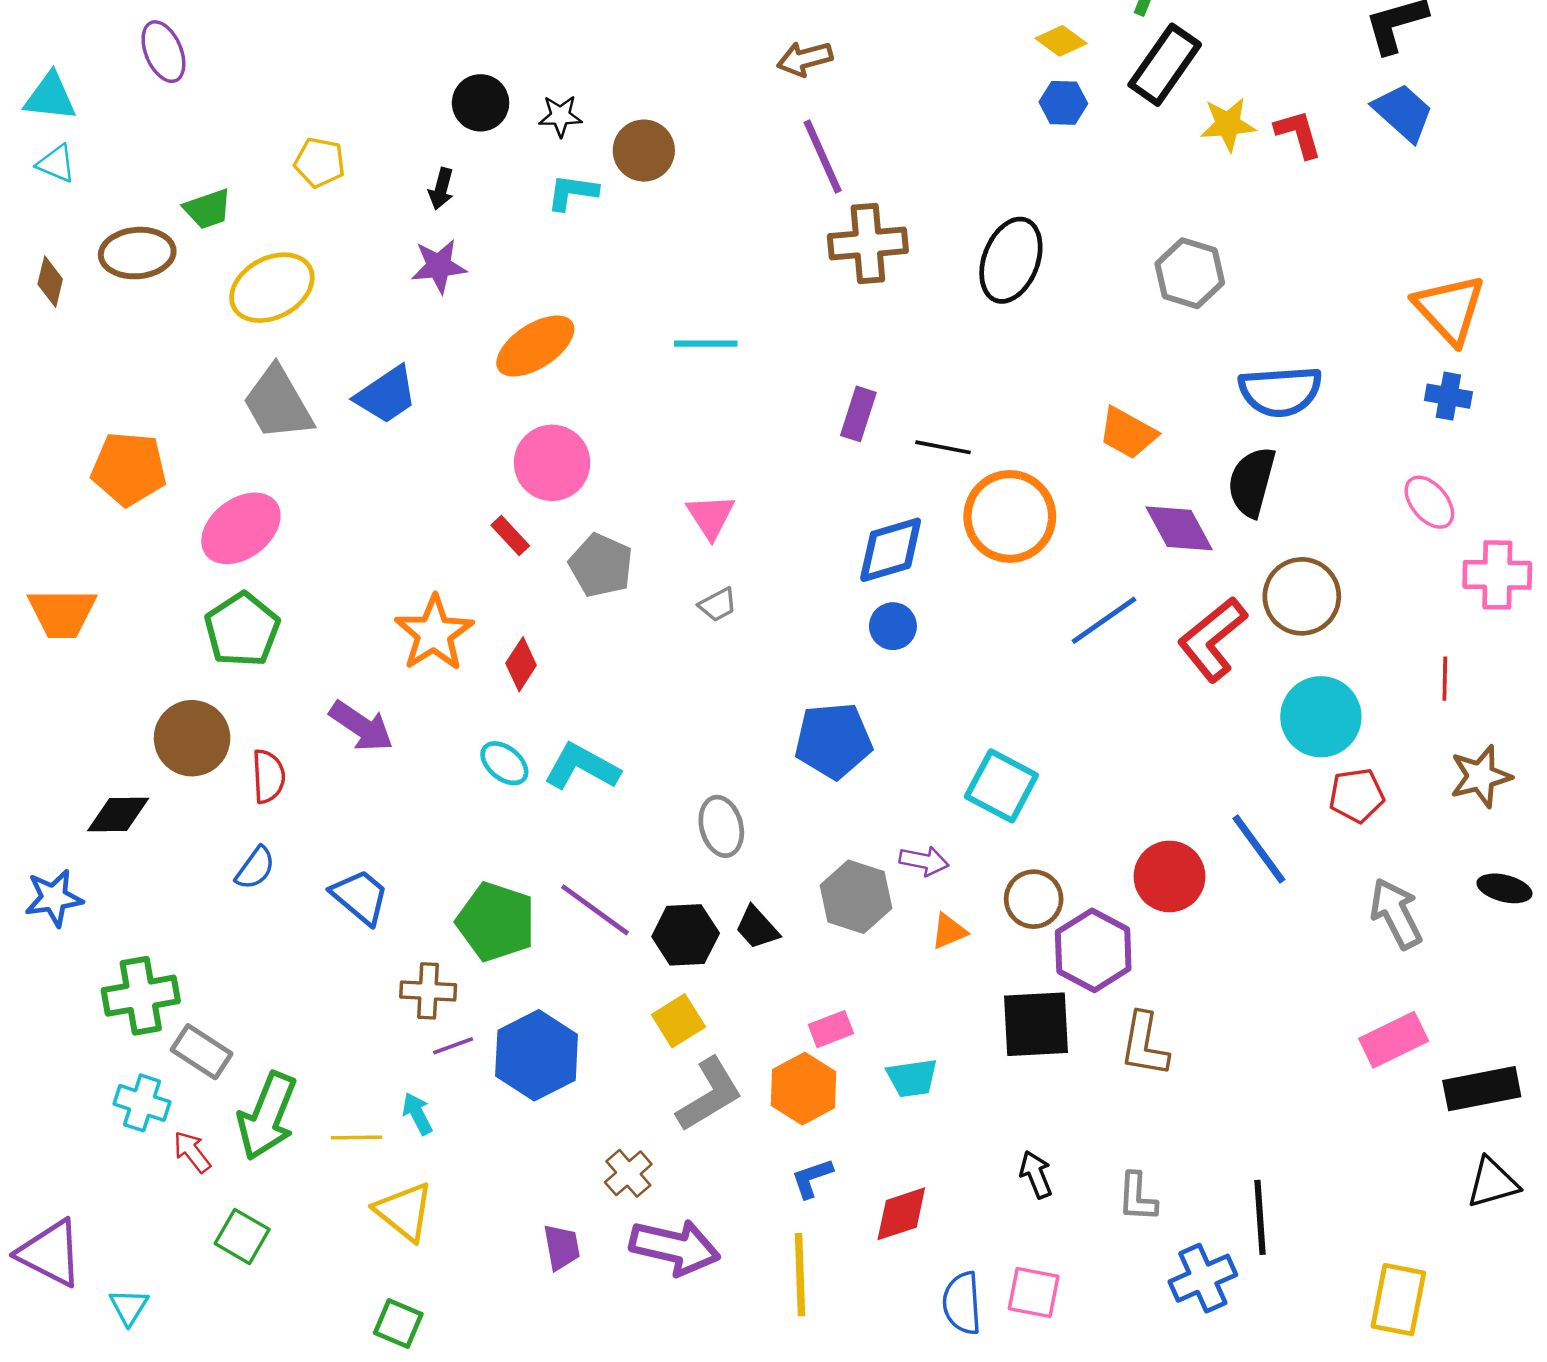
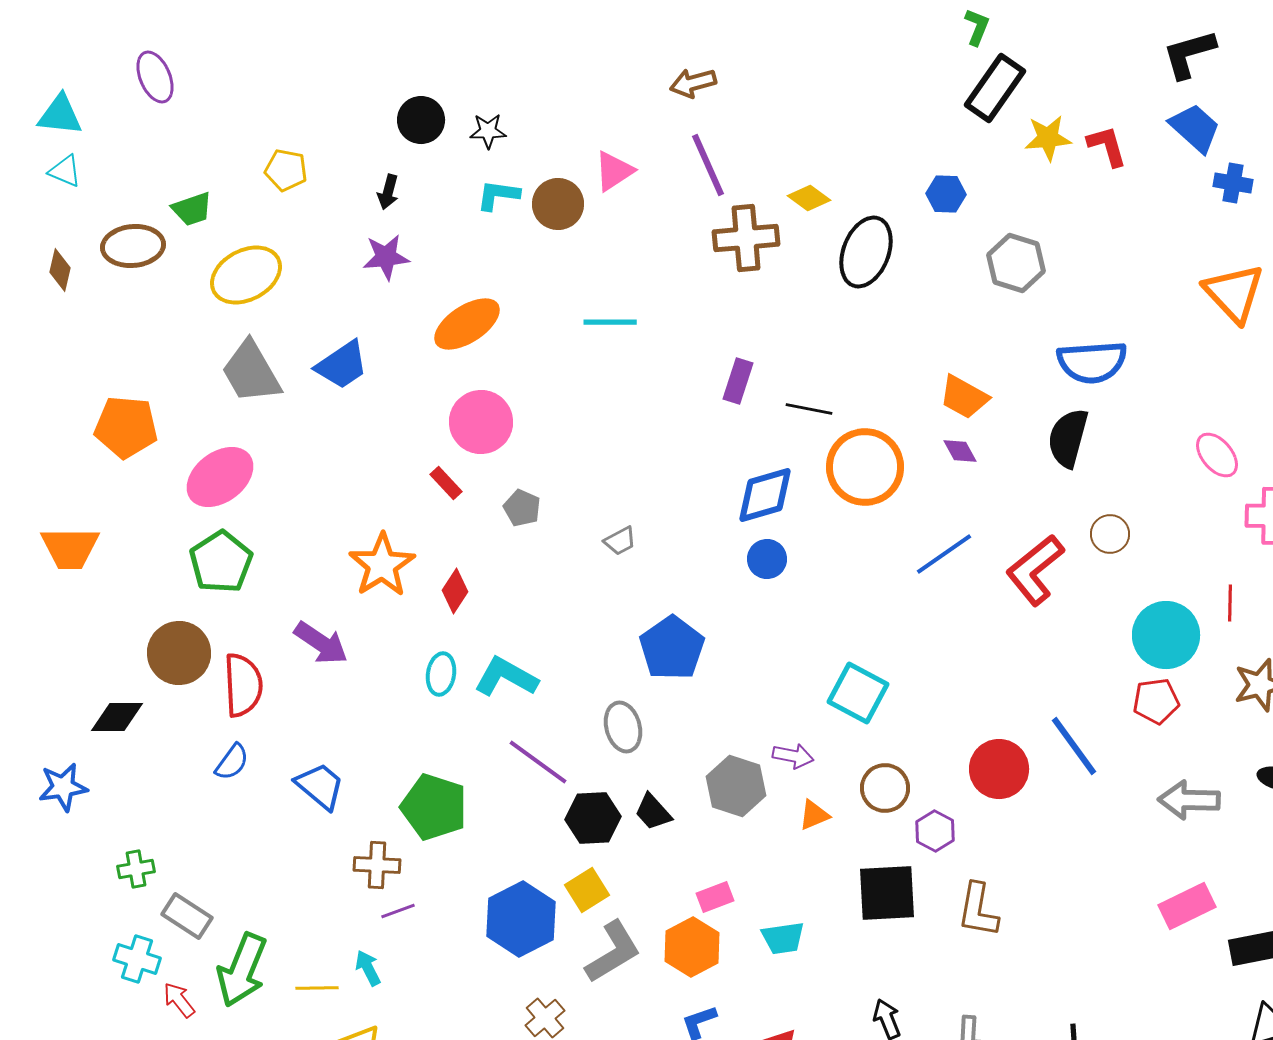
yellow diamond: (1061, 41) -> (809, 198), moved
blue hexagon: (1063, 103) -> (946, 194), moved
brown circle: (644, 151) -> (558, 204), moved
blue cross: (1448, 396) -> (1233, 183), moved
pink triangle: (711, 516) -> (614, 171), moved, turned 30
purple diamond: (1179, 528) -> (960, 451), moved, size x0.6
gray pentagon: (601, 565) -> (522, 508), size x0.7
brown circle: (1302, 596) -> (1110, 534), size x0.6
cyan circle: (1321, 717) -> (1166, 635), moved
blue pentagon: (833, 741) -> (672, 648), moved, turned -30
cyan ellipse: (504, 763) -> (441, 674), turned 60
red semicircle: (268, 776) -> (243, 685), size x1.4
purple line: (595, 910) -> (538, 762), moved
gray arrow: (1396, 913) -> (1189, 800), turned -62
purple hexagon: (1093, 950) -> (935, 831), size x0.6
green cross: (141, 996) -> (136, 869), size x0.6
blue hexagon: (537, 1055) -> (521, 919), moved

